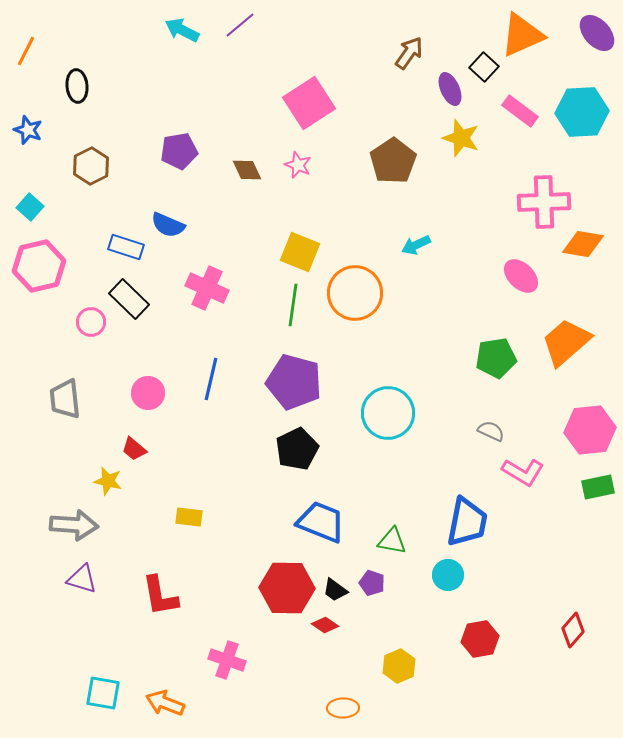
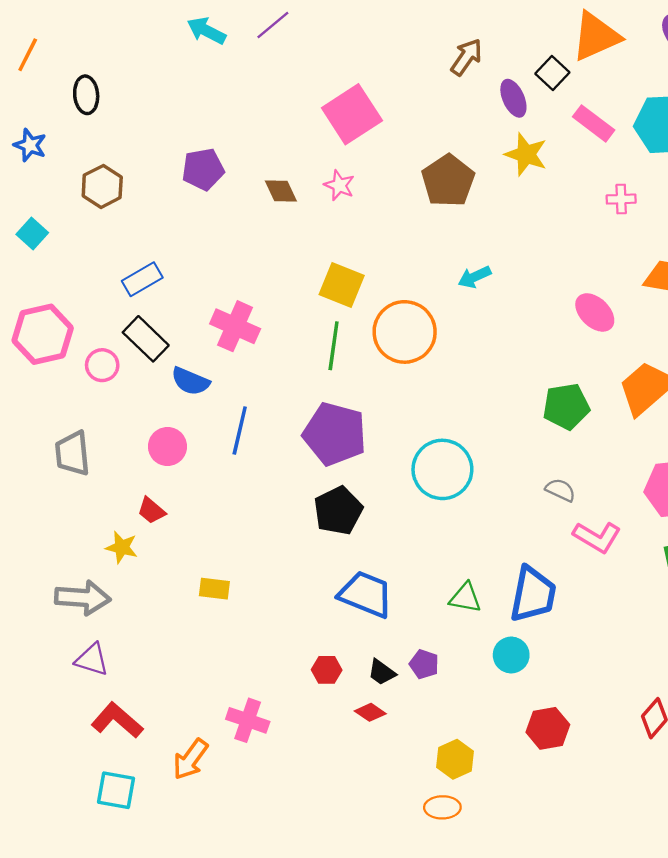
pink cross: (544, 202) -> (621, 199), moved, size x0.5
blue semicircle: (168, 225) -> (190, 381), moved
blue rectangle: (126, 247) -> (142, 279), turned -48
pink hexagon: (39, 266) -> (43, 334), moved
green triangle: (392, 541) -> (465, 598), moved
red hexagon: (287, 588) -> (327, 670), size x0.5
red L-shape: (160, 596) -> (117, 720), moved, turned 141
pink cross: (227, 660) -> (248, 720), moved
orange arrow: (165, 703) -> (190, 759), moved, turned -75
orange ellipse: (343, 708) -> (442, 807), moved

